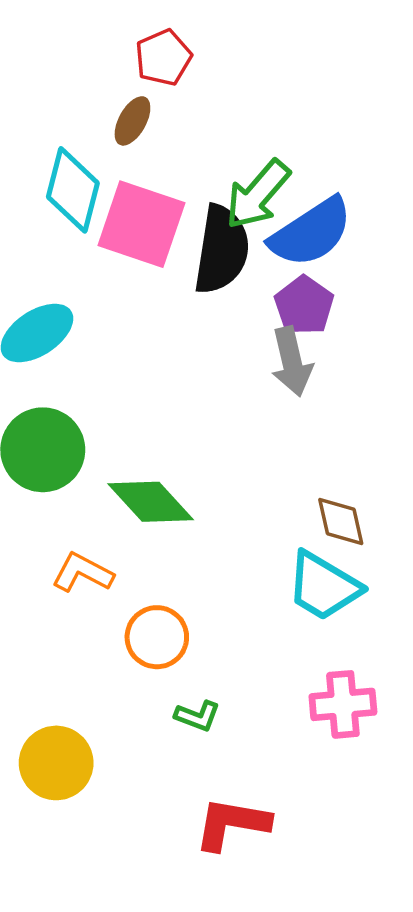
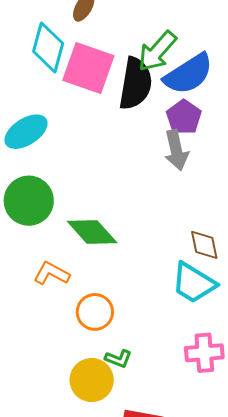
yellow circle: (56, 763) -> (92, 380), moved

